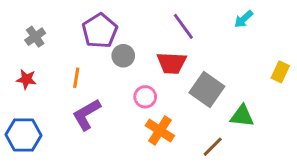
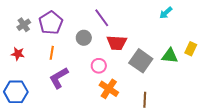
purple line: (183, 26) -> (102, 18), moved
purple pentagon: (100, 31) -> (51, 23), moved
green triangle: (242, 116) -> (170, 56), moved
brown line: (213, 147) -> (145, 100), turned -42

